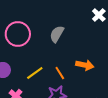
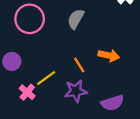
yellow line: (35, 73) -> (46, 78), moved

